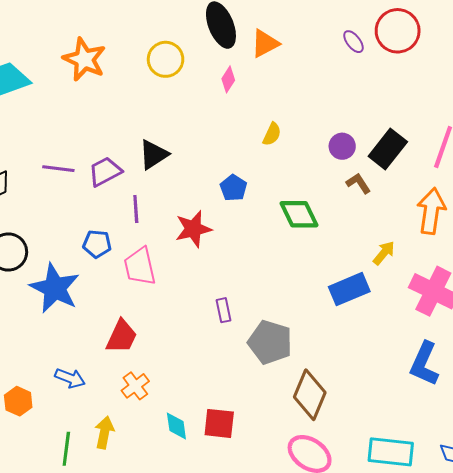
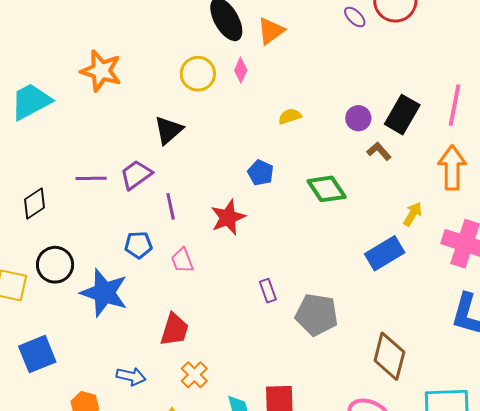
yellow circle: (166, 59) -> (198, 74), moved
yellow semicircle: (272, 134) -> (290, 116), turned -125
black triangle: (154, 155) -> (169, 130), moved
pink trapezoid: (140, 266) -> (182, 260), size x0.7
brown diamond: (310, 395) -> (389, 356), moved

